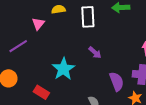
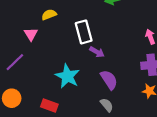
white rectangle: (88, 17) -> (84, 32), moved
purple semicircle: (117, 81) -> (109, 80), moved

